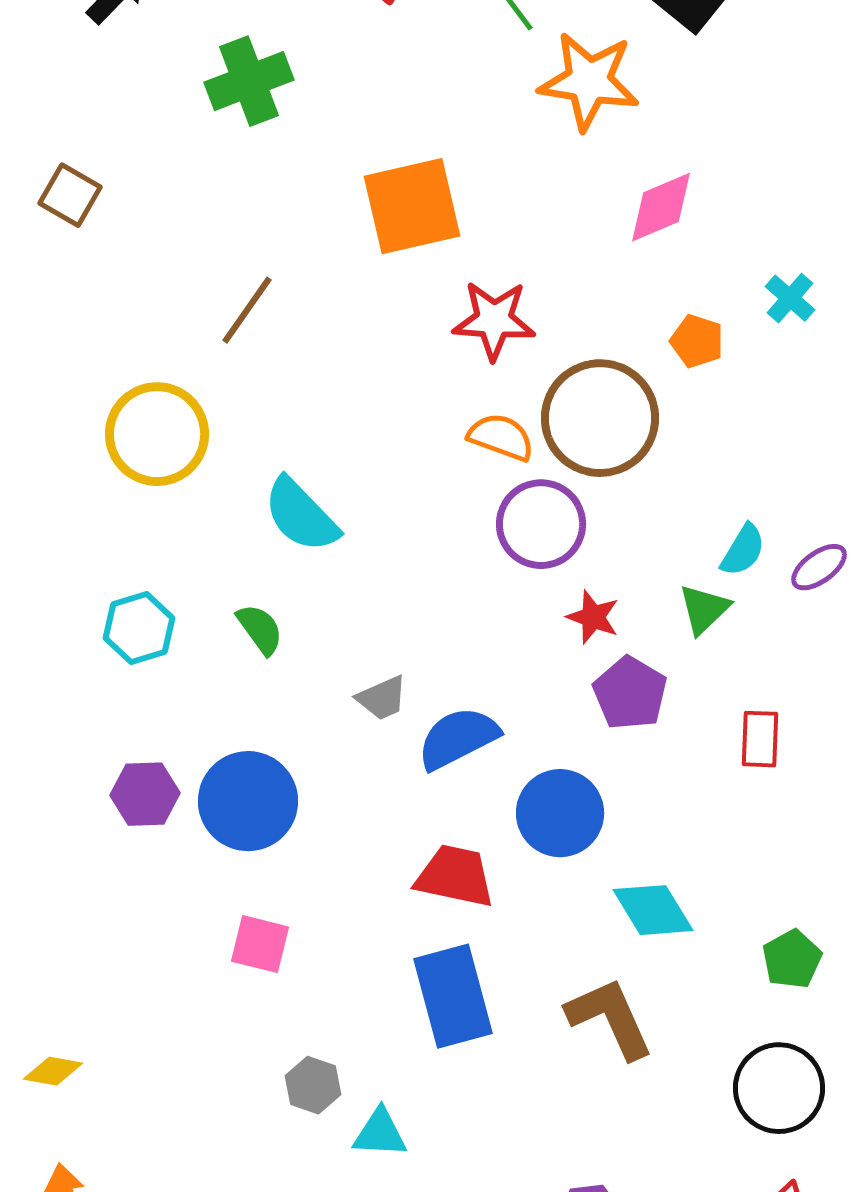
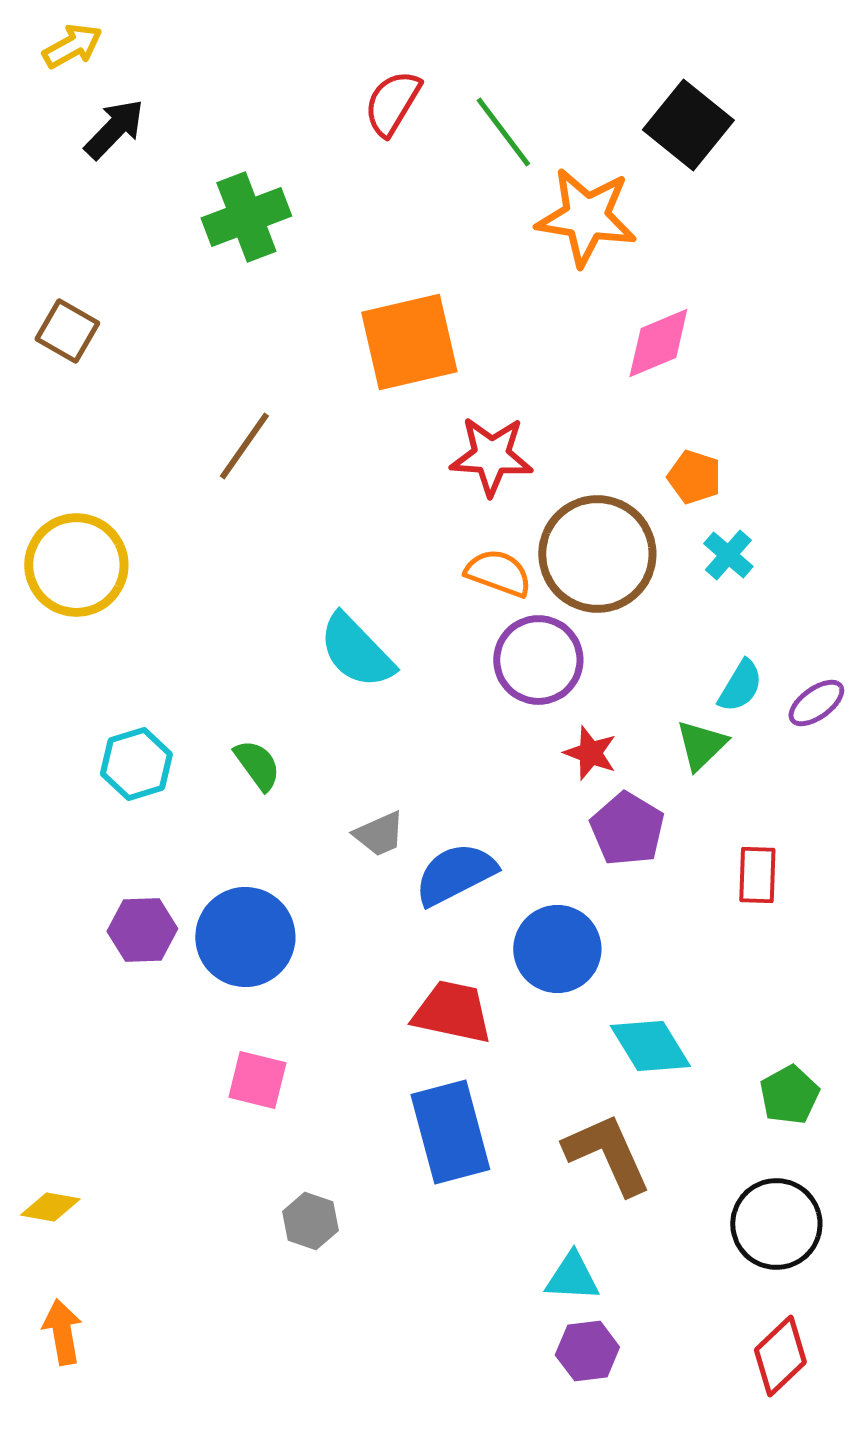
cyan cross: (790, 298) -> (728, 555), moved
yellow circle: (157, 434) -> (76, 565), moved
cyan semicircle: (301, 515) -> (356, 651), moved
cyan triangle: (380, 1133) -> (572, 1277), moved

